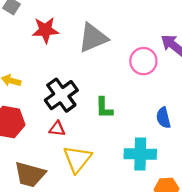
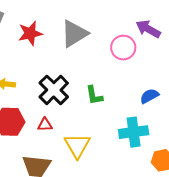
blue semicircle: (163, 118) -> (149, 96), turned 84
red triangle: (57, 129) -> (45, 125), moved

